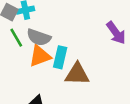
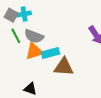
cyan rectangle: (60, 57) -> (50, 53), turned 60

